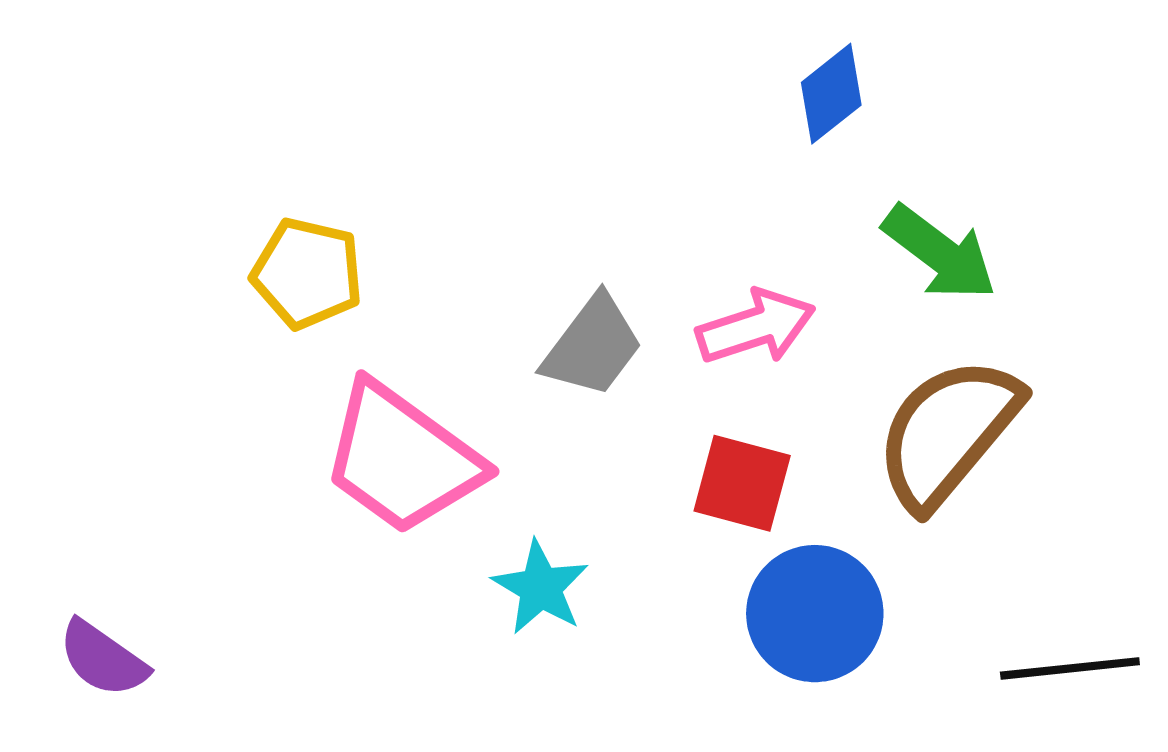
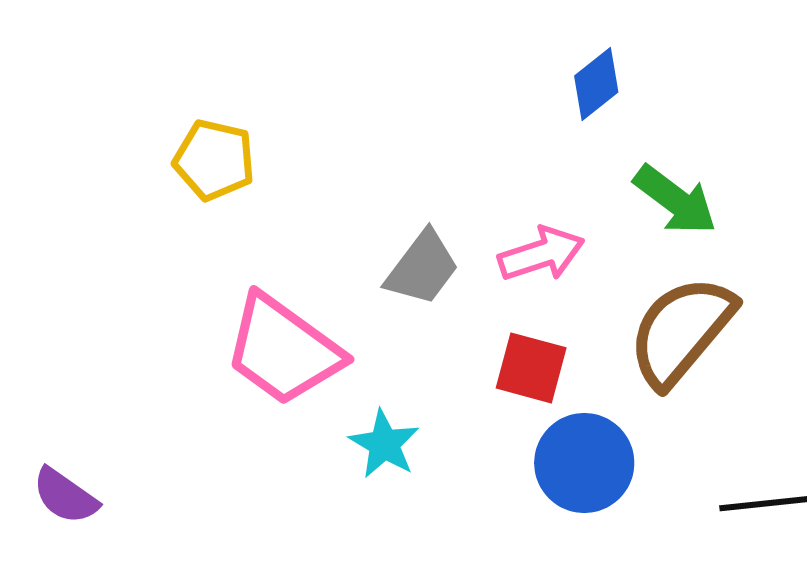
yellow pentagon: (307, 273) -> (214, 160), moved

